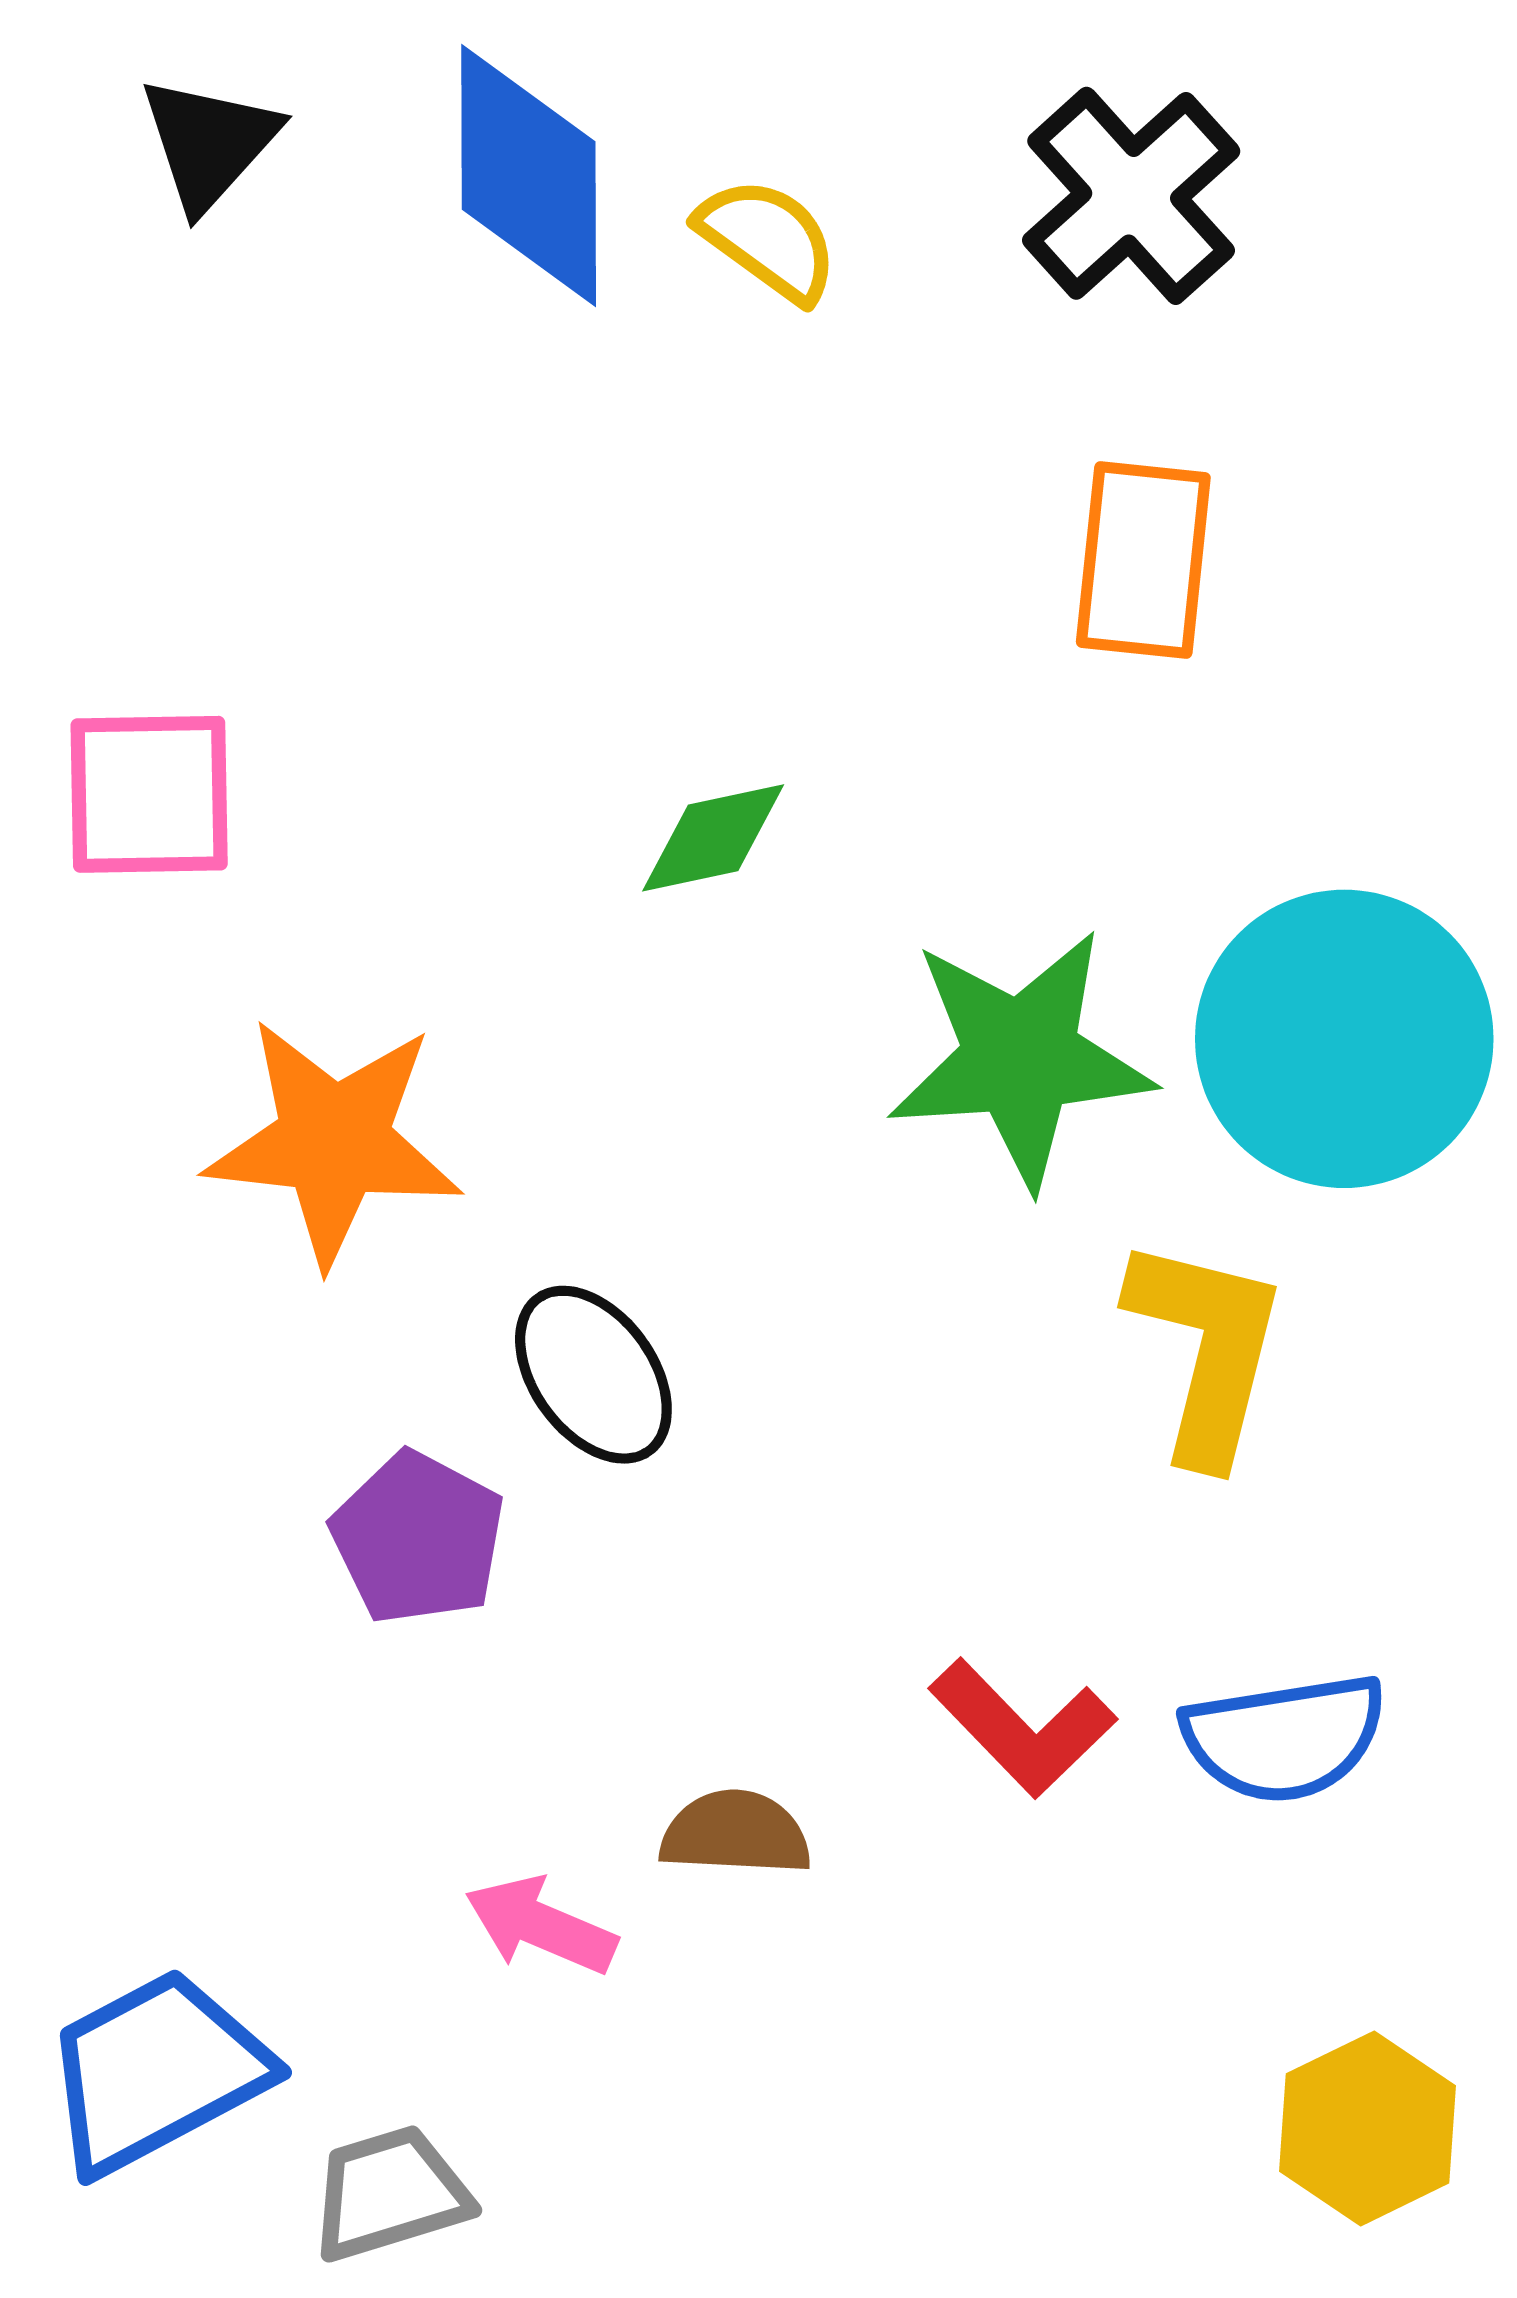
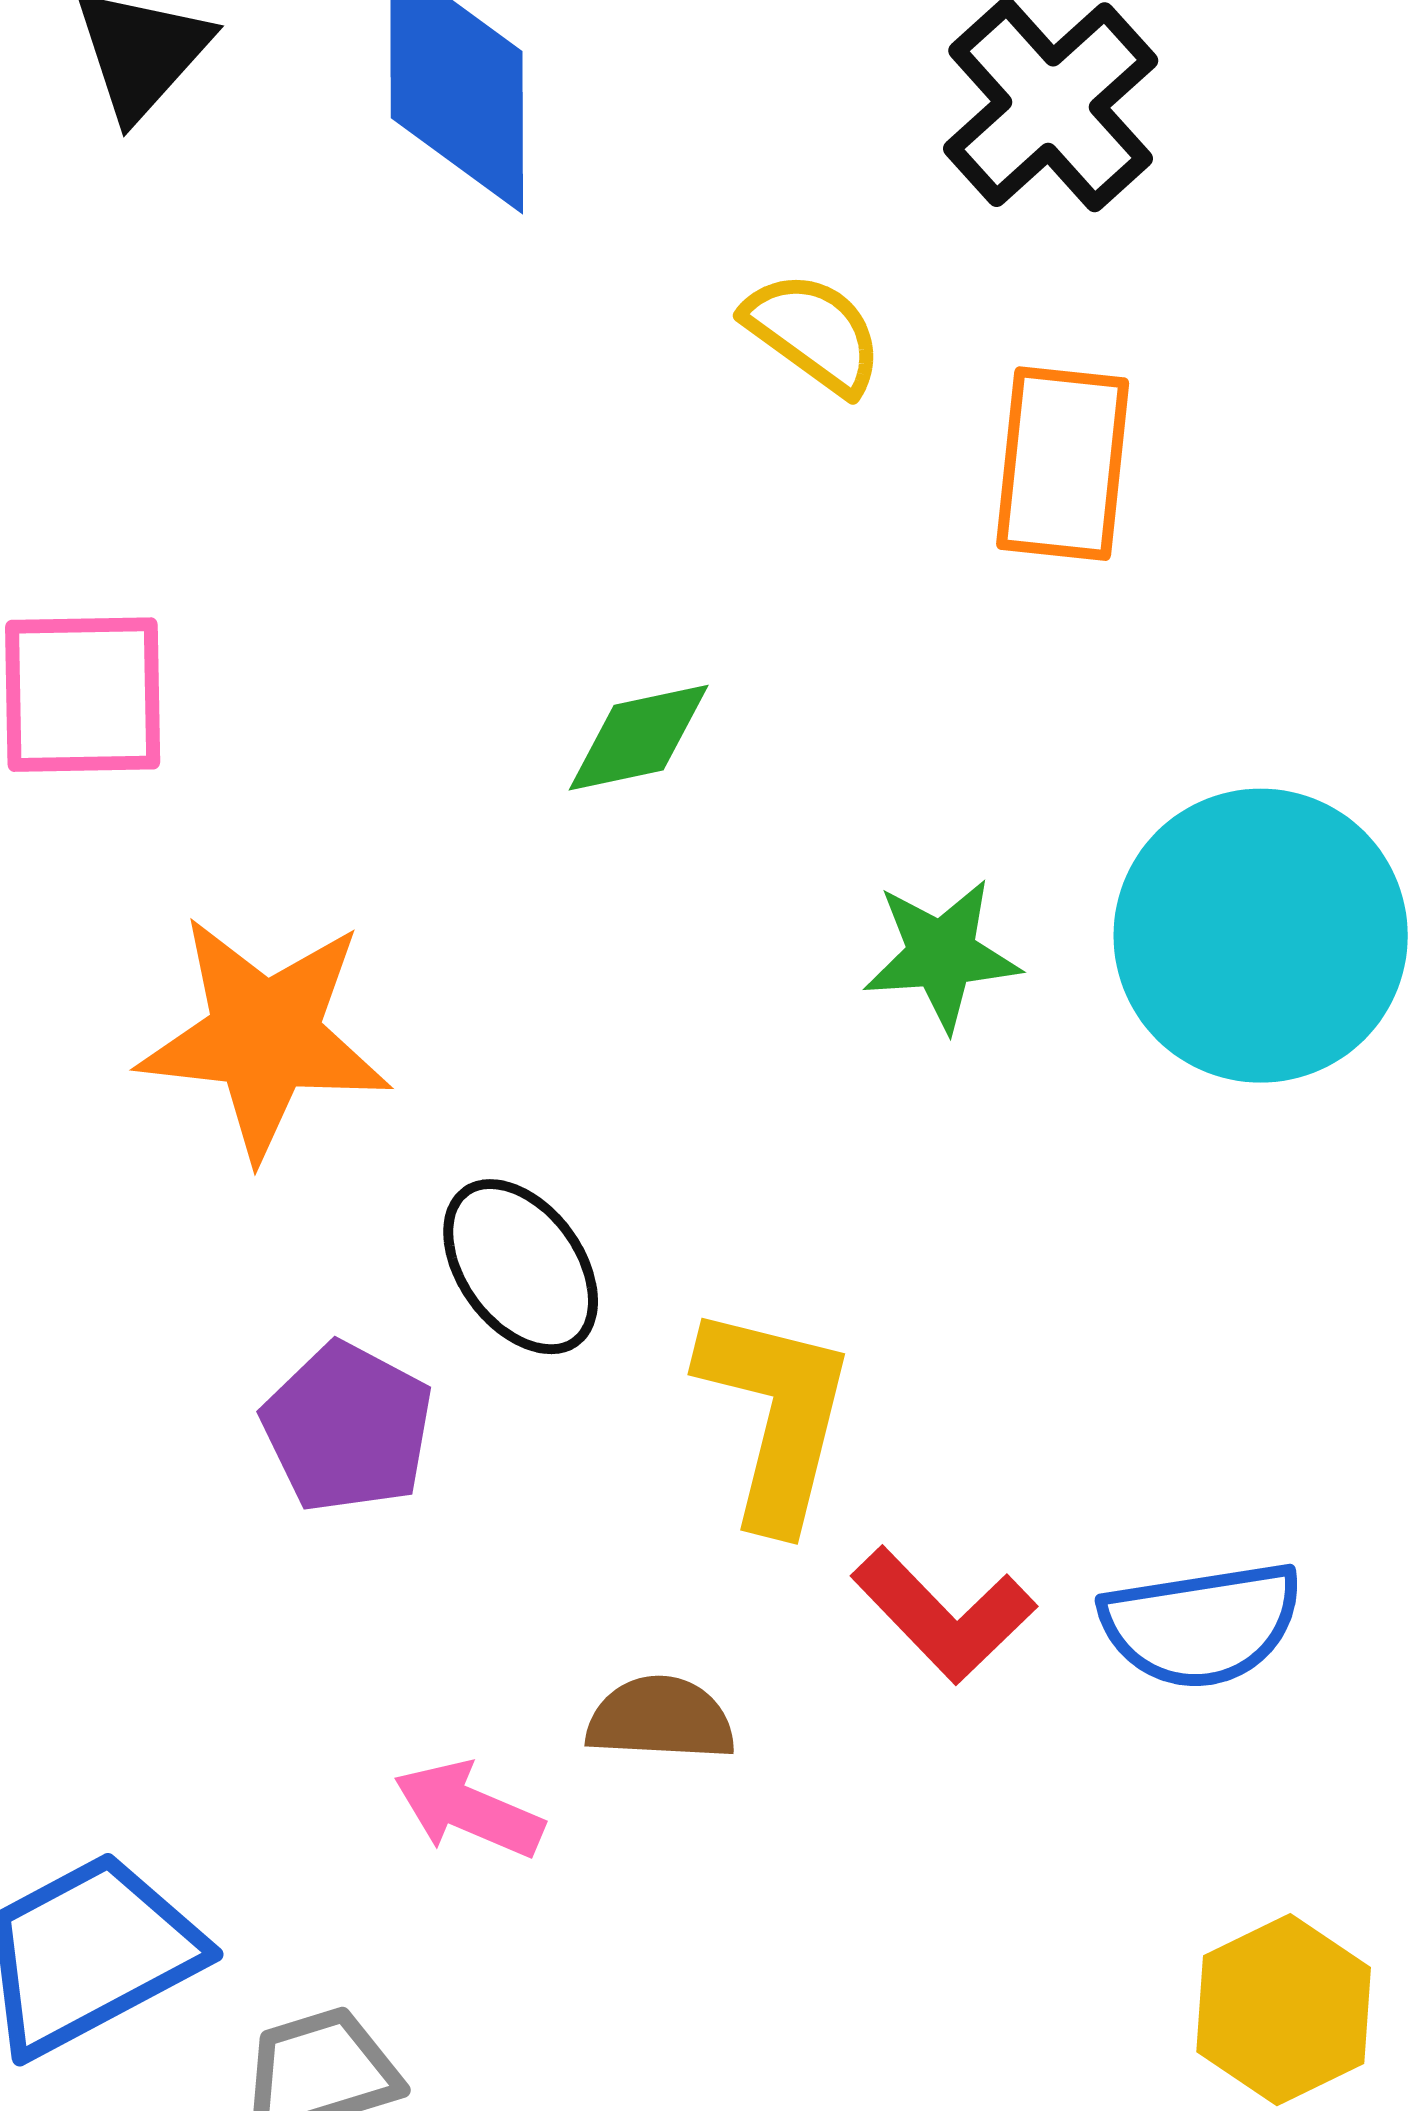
yellow semicircle: (768, 239) -> (814, 333), moved
green star: (1021, 1058) -> (942, 955), size x0.6
yellow L-shape: (1206, 1349) -> (776, 1416), moved

